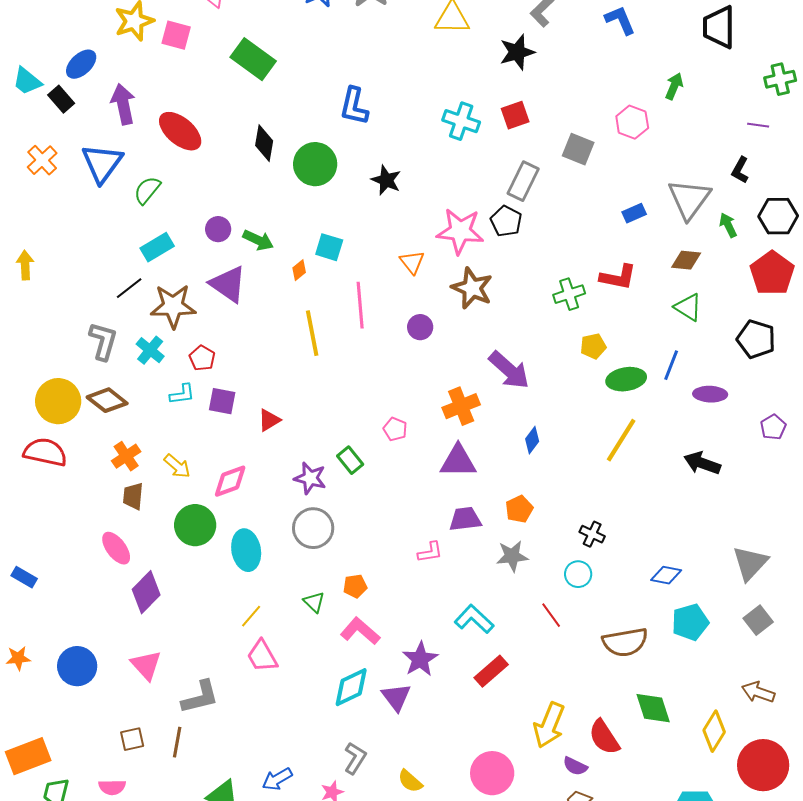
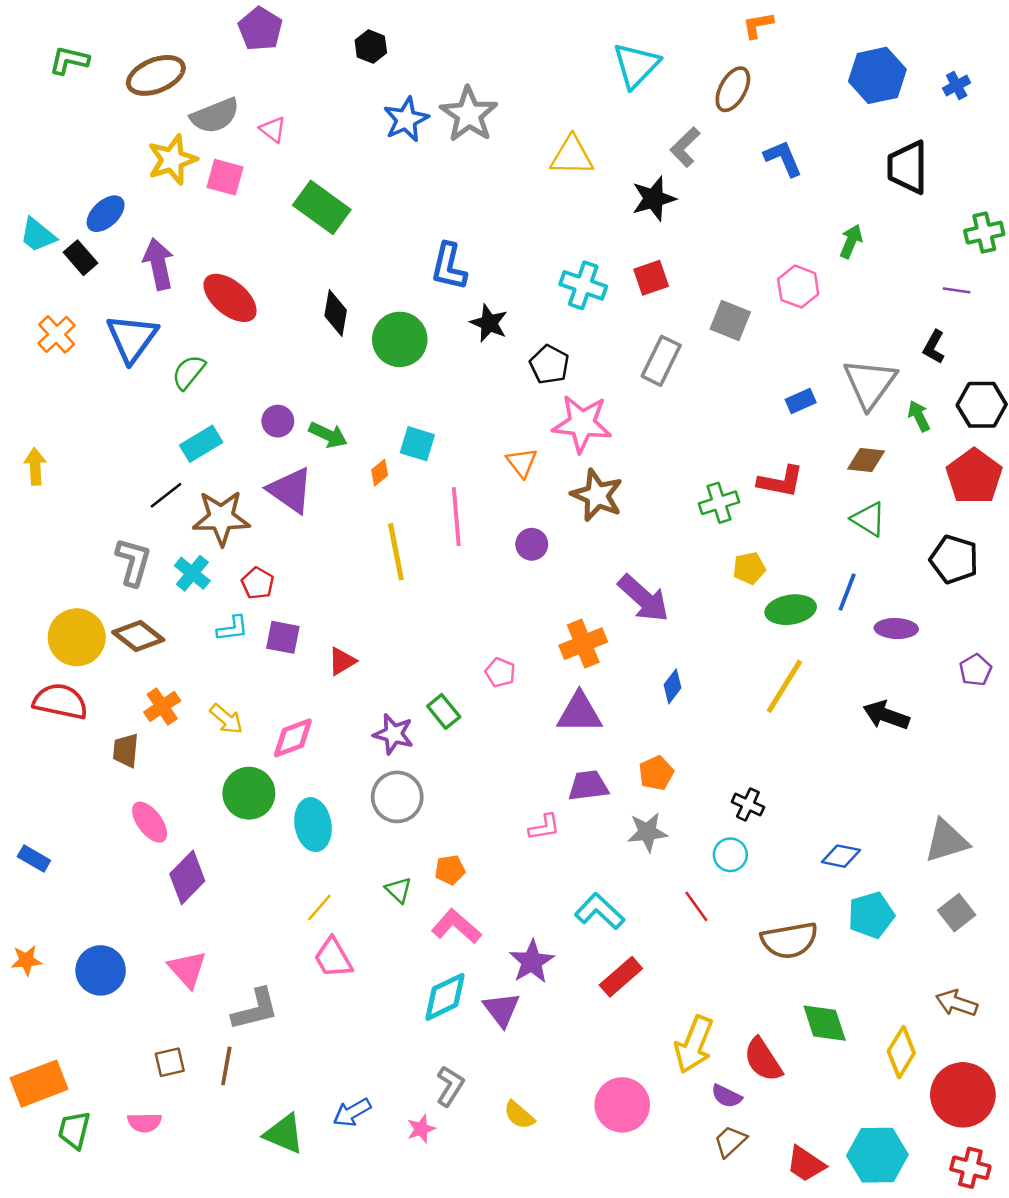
black star: (386, 180) -> (489, 323), moved
black pentagon: (506, 221) -> (549, 365), moved
brown trapezoid: (133, 496) -> (126, 750), moved
gray triangle: (750, 563) -> (947, 841), turned 30

